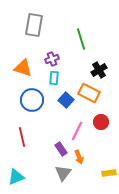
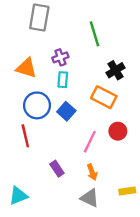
blue square: (66, 100) -> (66, 111), moved
red line: (22, 137) -> (25, 136), moved
purple rectangle: (61, 149) -> (57, 169), moved
gray triangle: (63, 173) -> (90, 198), moved, turned -42

